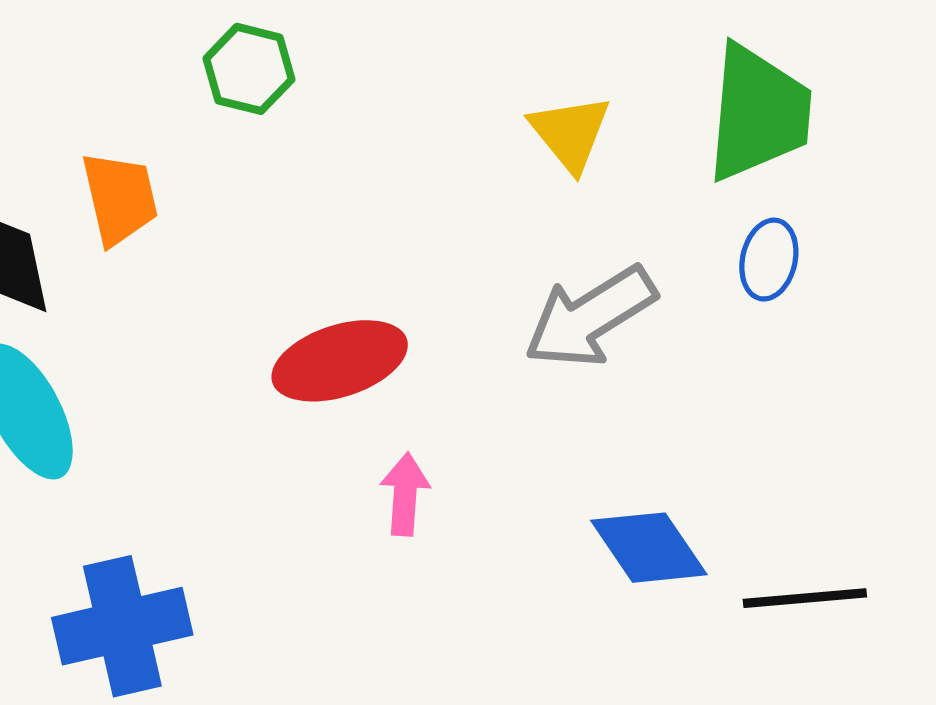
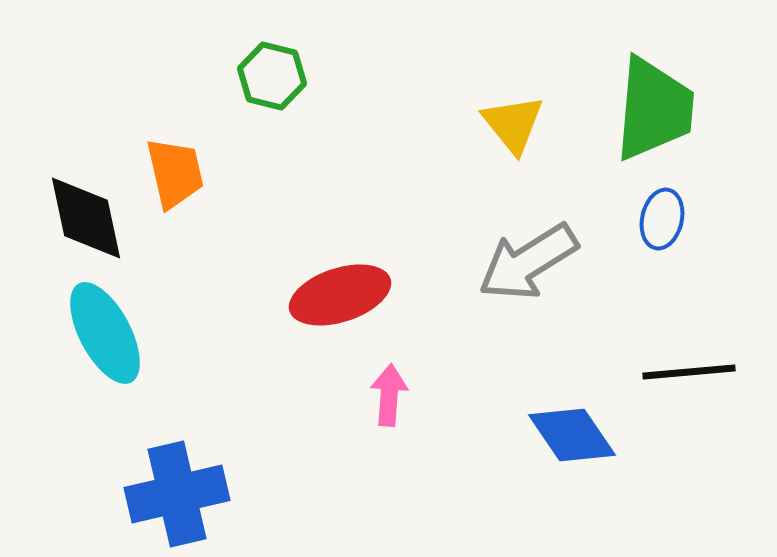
black line: (805, 598) -> (689, 372), moved

